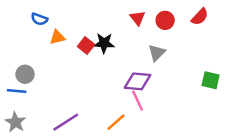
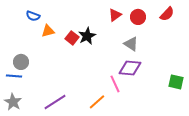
red triangle: (138, 18) -> (115, 15), turned 32
black star: (104, 43) -> (87, 36), turned -30
gray triangle: (157, 53) -> (131, 44), turned -42
green square: (211, 80) -> (176, 82), moved
purple diamond: (138, 81) -> (130, 68), moved

